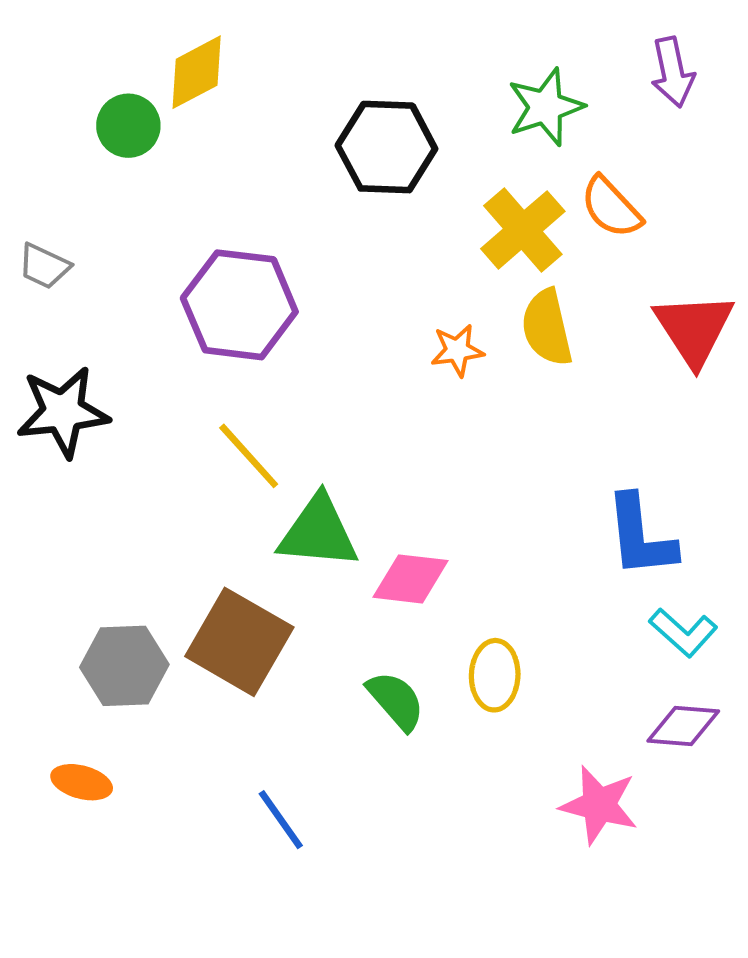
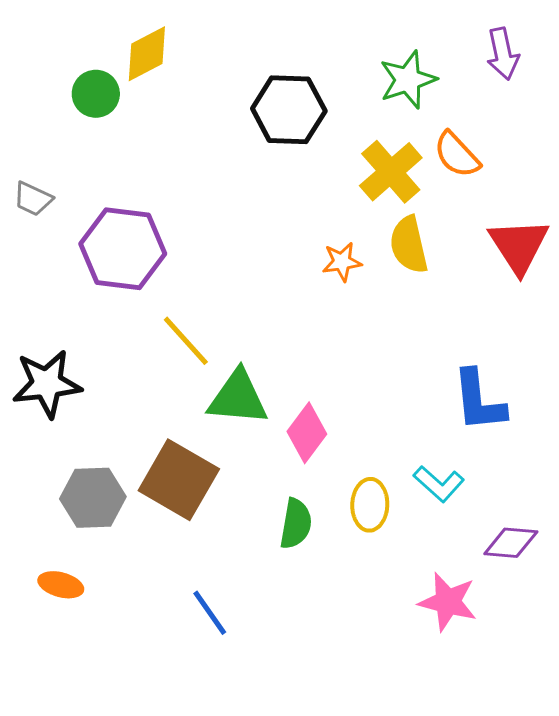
purple hexagon: (239, 305) -> (123, 249), moved
black star: (63, 412) -> (47, 384), moved
pink diamond: (410, 579) -> (307, 433), turned -60
cyan L-shape: (683, 632) -> (439, 484), moved
green semicircle: (396, 701) -> (296, 524), turned 51

